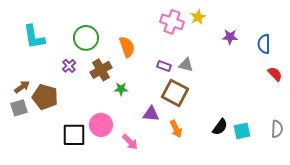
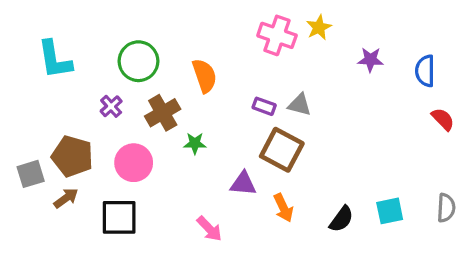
brown arrow: (22, 87) -> (66, 198), moved
pink circle: (101, 125) -> (134, 163), moved
black semicircle: (220, 127) -> (341, 219), moved

